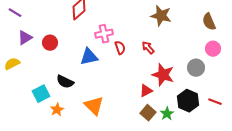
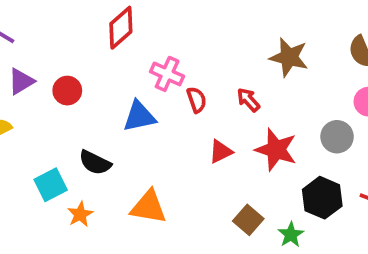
brown star: (161, 16) -> (289, 57), moved
pink cross: (104, 34) -> (167, 74), turned 36
red triangle: (146, 91) -> (221, 151), moved
orange triangle: (94, 106) -> (149, 207), turned -35
green star: (167, 114) -> (291, 235), moved

